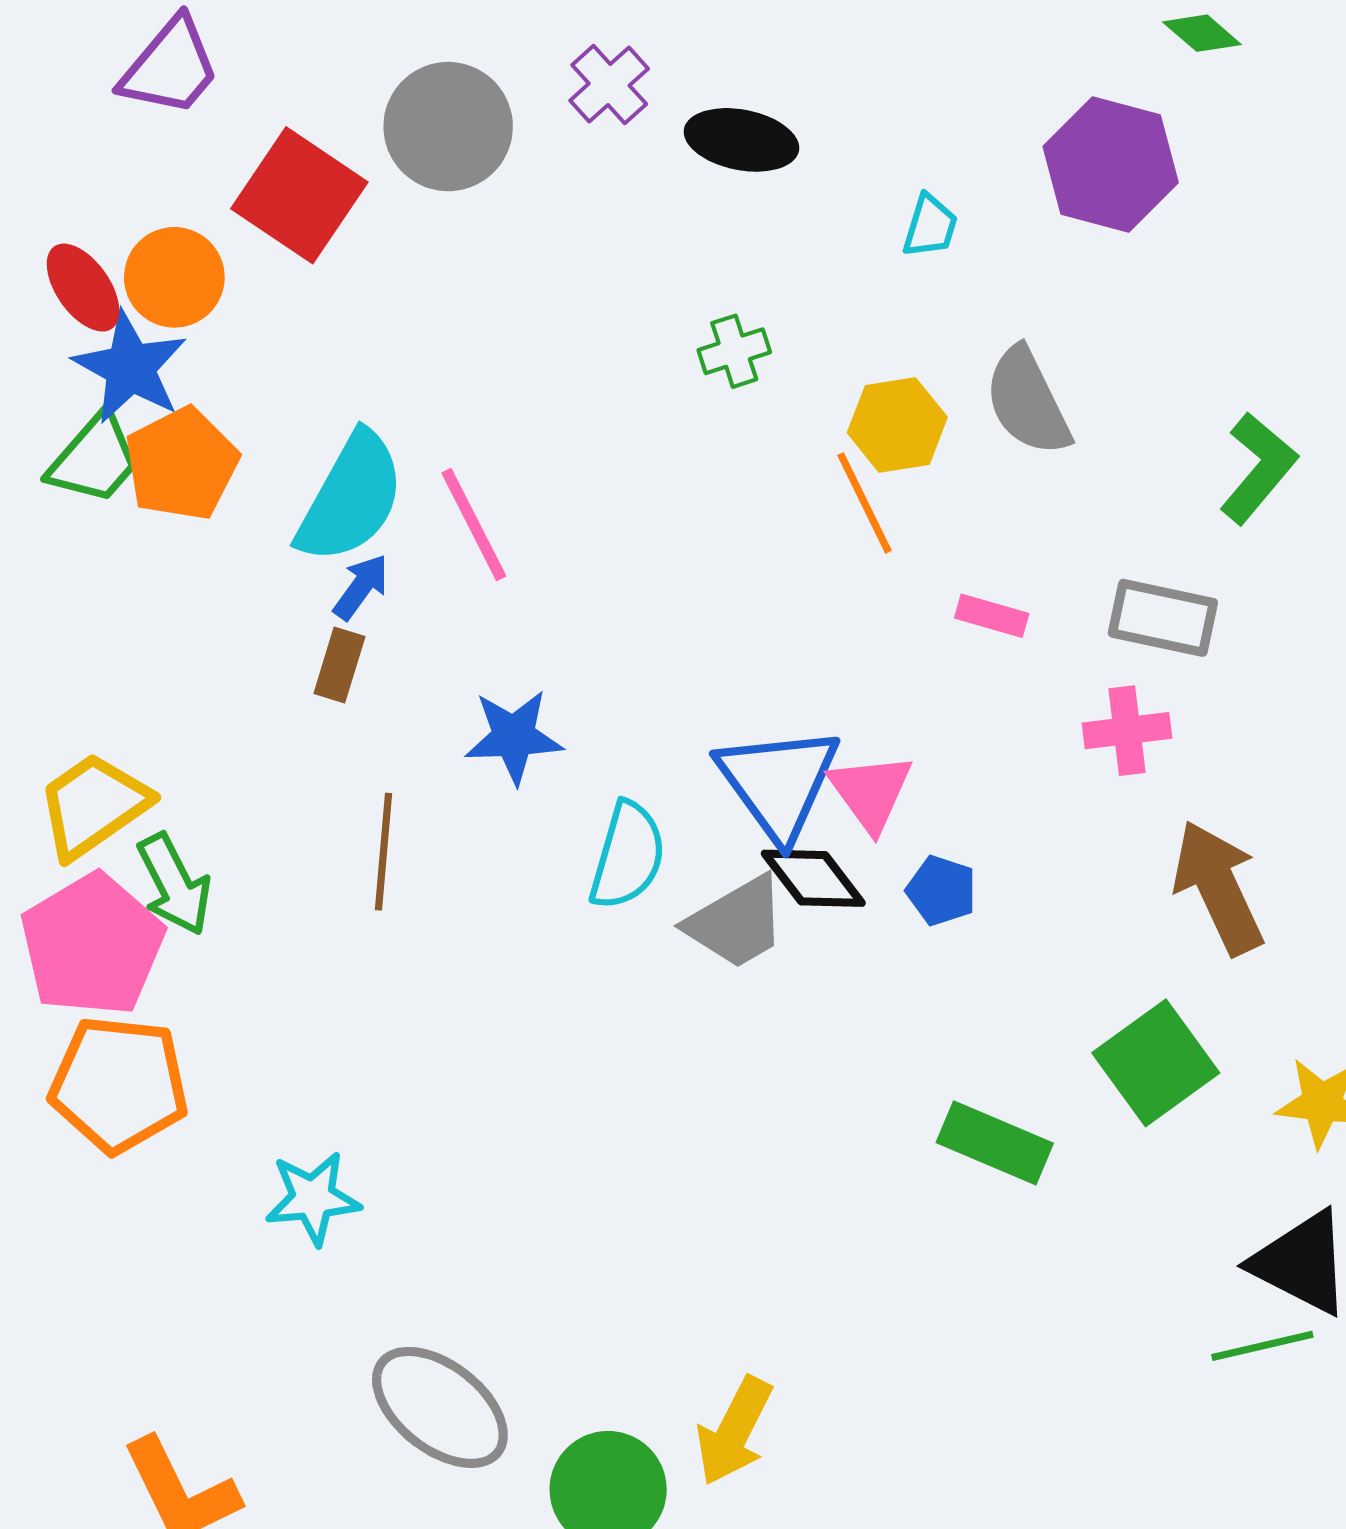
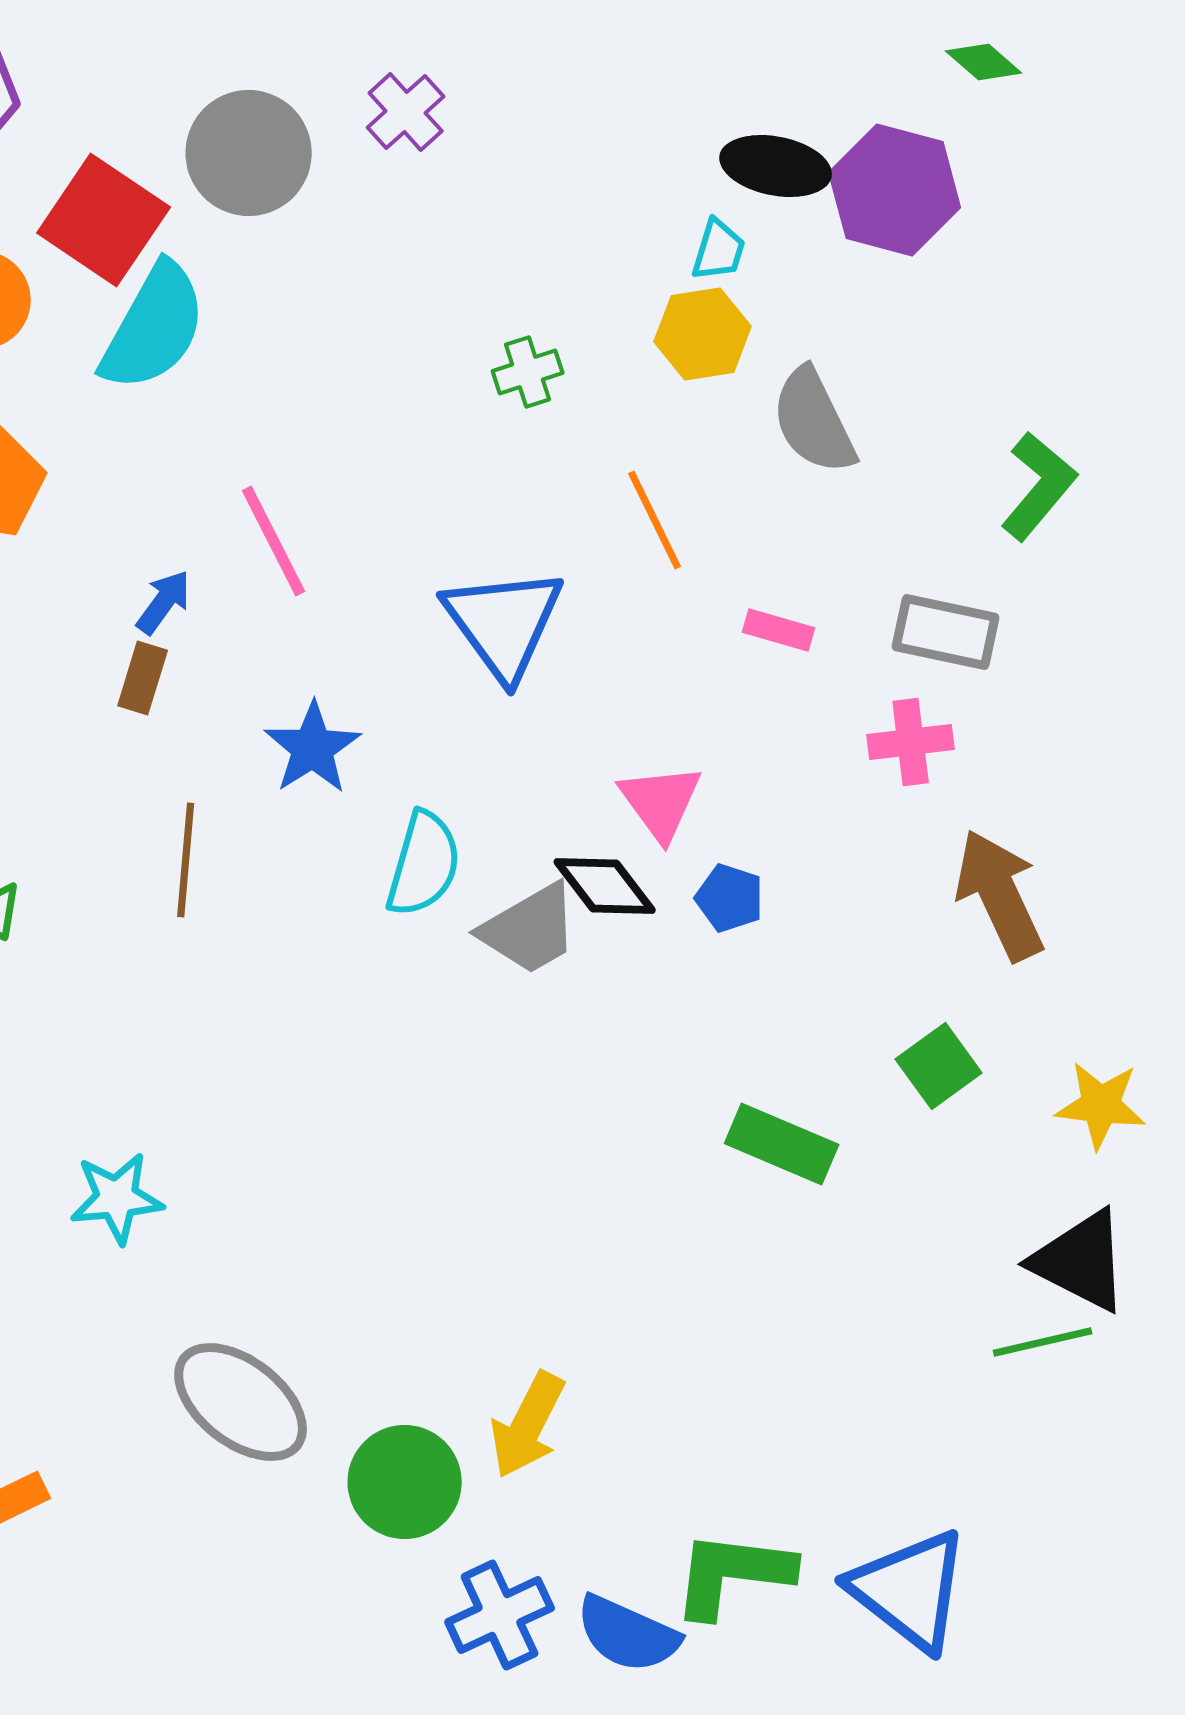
black ellipse: (741, 140) -> (776, 166), moved
yellow hexagon: (897, 425) -> (703, 334), moved
cyan semicircle: (351, 498) -> (154, 327), moved
blue star: (514, 737) -> (313, 748), turned -30
blue triangle: (778, 783) -> (504, 623), moved
green square: (1156, 1063) -> (939, 1066), size x0.7

